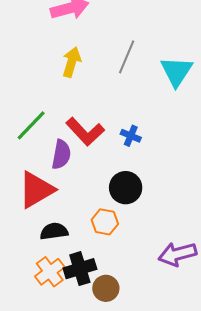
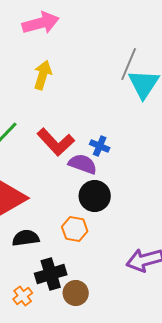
gray line: (127, 57) -> (129, 64), moved
purple semicircle: (61, 154) -> (83, 164), moved, turned -80
orange cross: (50, 272) -> (23, 296), moved, size x0.7

